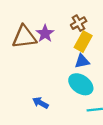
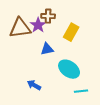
brown cross: (79, 23) -> (48, 16), moved, turned 32
blue triangle: (82, 61) -> (47, 49), moved

